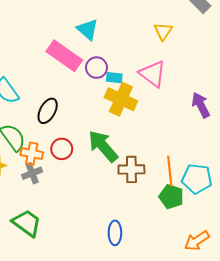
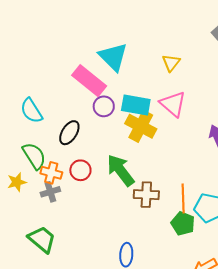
cyan triangle: (88, 29) -> (113, 57), size x1.4
yellow triangle: (163, 31) -> (171, 63), moved
purple circle: (97, 68) -> (104, 106), moved
cyan rectangle: (114, 78) -> (136, 105), size x1.8

